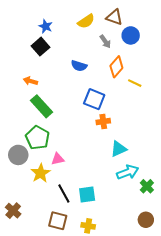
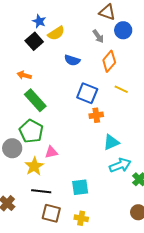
yellow semicircle: (86, 21) -> (56, 33), moved
yellow line: (135, 83) -> (121, 89), moved
black line: (64, 193) -> (41, 191), moved, turned -54

